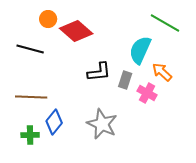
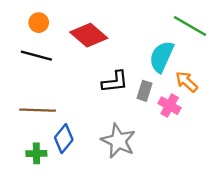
orange circle: (48, 19) -> (39, 23), moved

